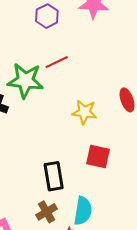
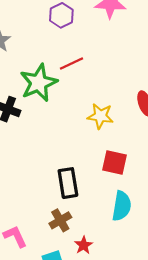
green star: (25, 81) -> (39, 83), turned -30
cyan semicircle: (83, 211) -> (122, 206), moved

